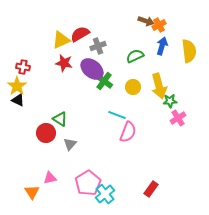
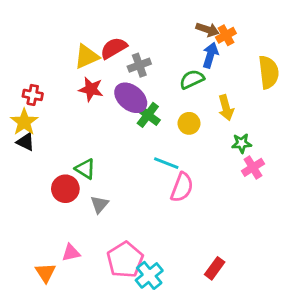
blue arrow: (162, 46) -> (210, 55), moved
yellow arrow: (159, 86) -> (226, 108), moved, size x0.7

